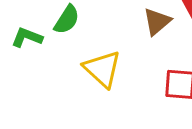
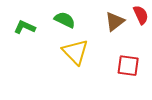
green semicircle: (67, 20) -> (65, 20), moved, turned -100

